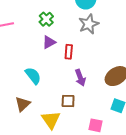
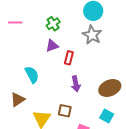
gray star: (89, 24) -> (92, 35), turned -30
brown square: (68, 101) -> (65, 111), moved

